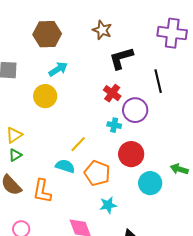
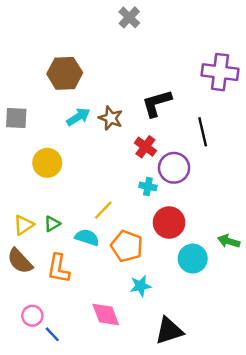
brown star: (102, 30) -> (111, 118), moved
yellow circle: (45, 96) -> (47, 163), moved
yellow triangle: (14, 135) -> (24, 225), moved
green triangle: (15, 155) -> (52, 224), moved

